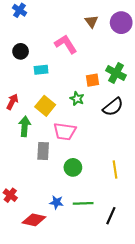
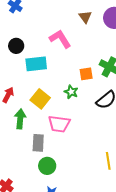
cyan rectangle: (41, 70) -> (36, 64), size x1.5
green circle: (73, 167) -> (47, 166), moved

